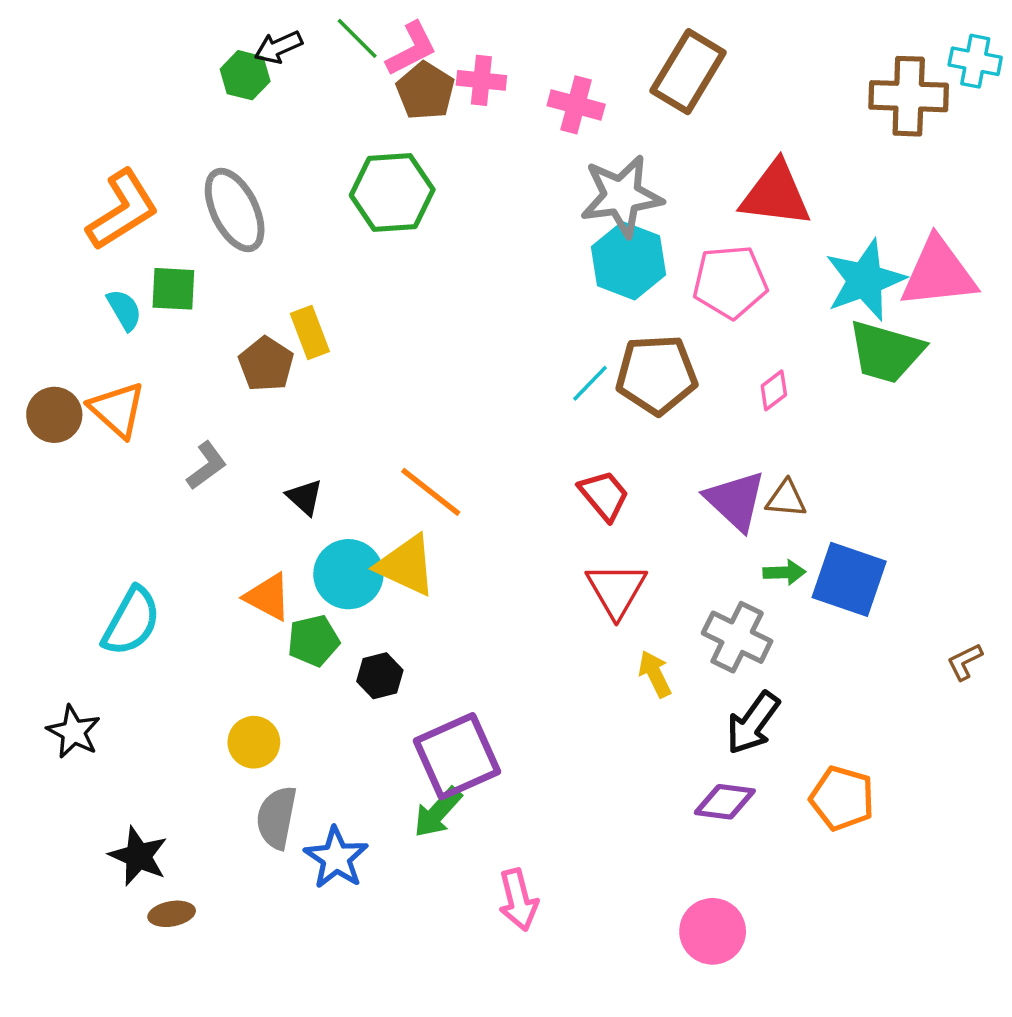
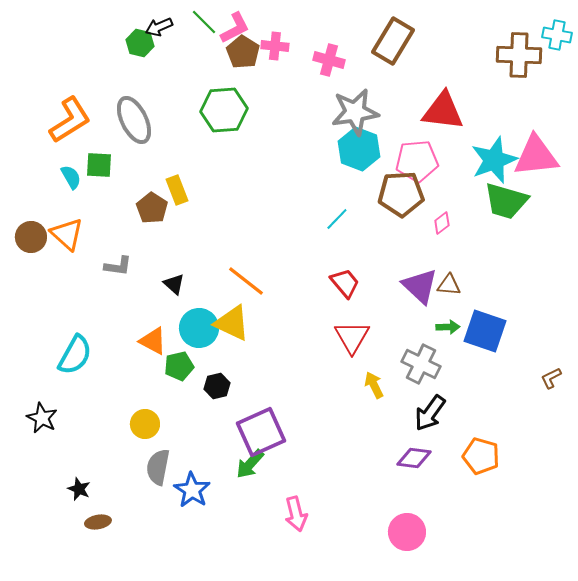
brown pentagon: (657, 375) -> (401, 194), moved
gray L-shape: (207, 466) -> (118, 266), turned 44
black star: (138, 856) -> (79, 489), size x0.7

